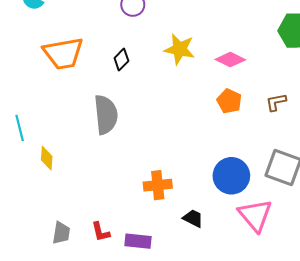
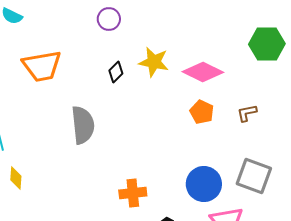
black diamond: (121, 60) -> (116, 72), moved
pink diamond: (230, 60) -> (203, 72), size x1.4
yellow diamond: (47, 158) -> (16, 178), moved

